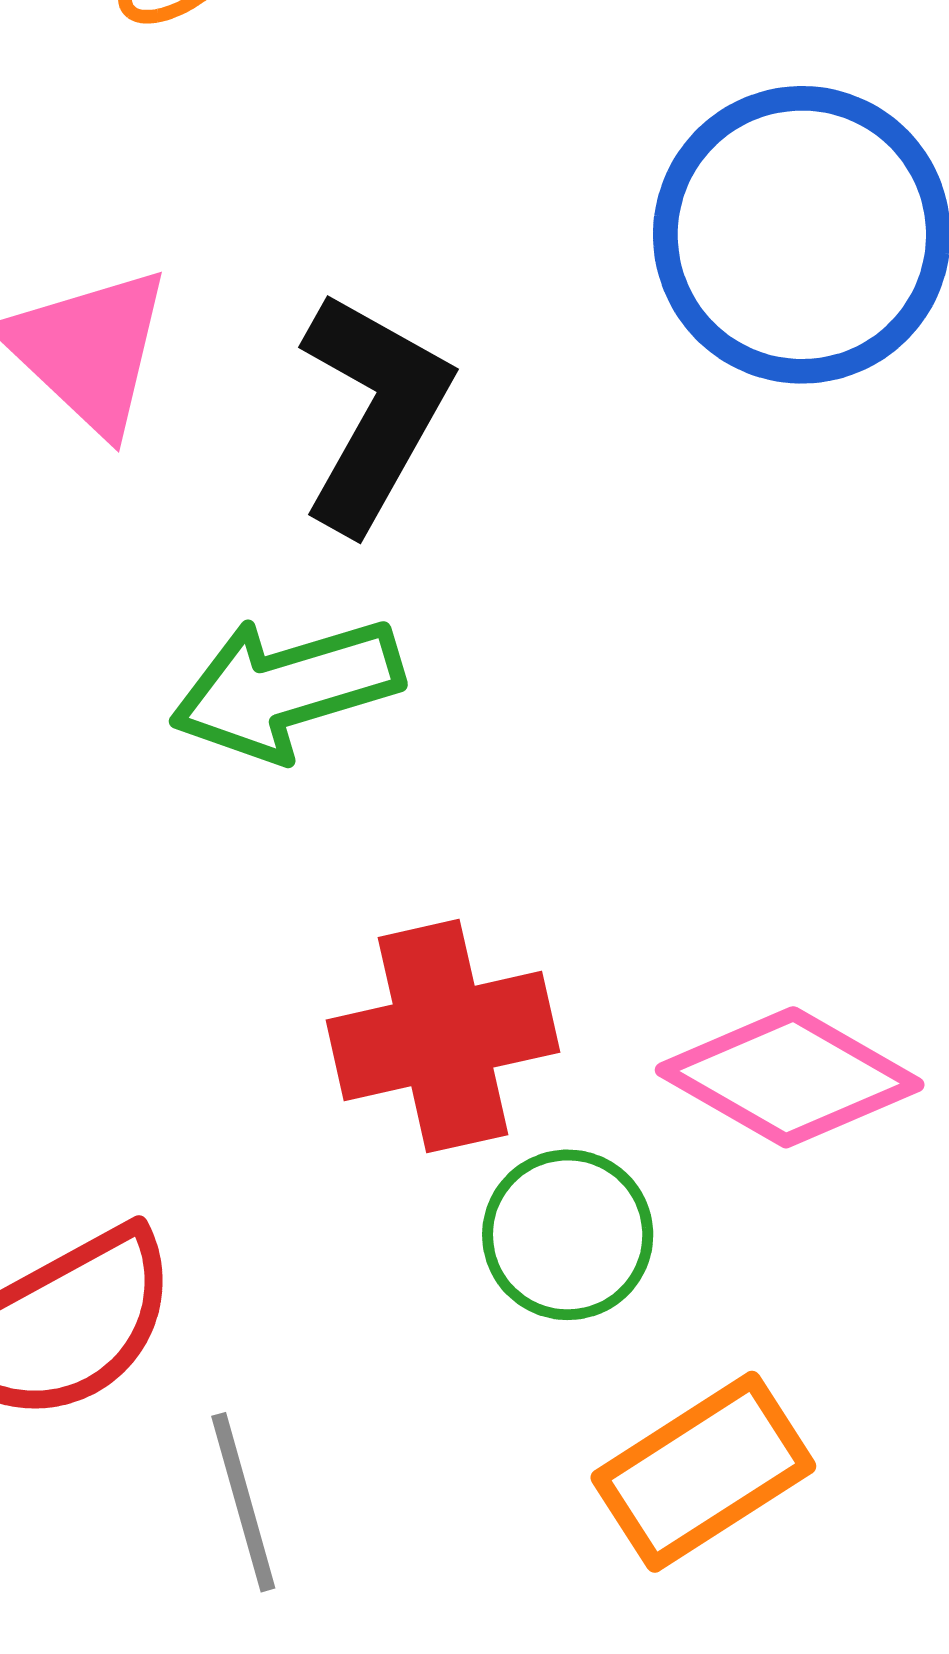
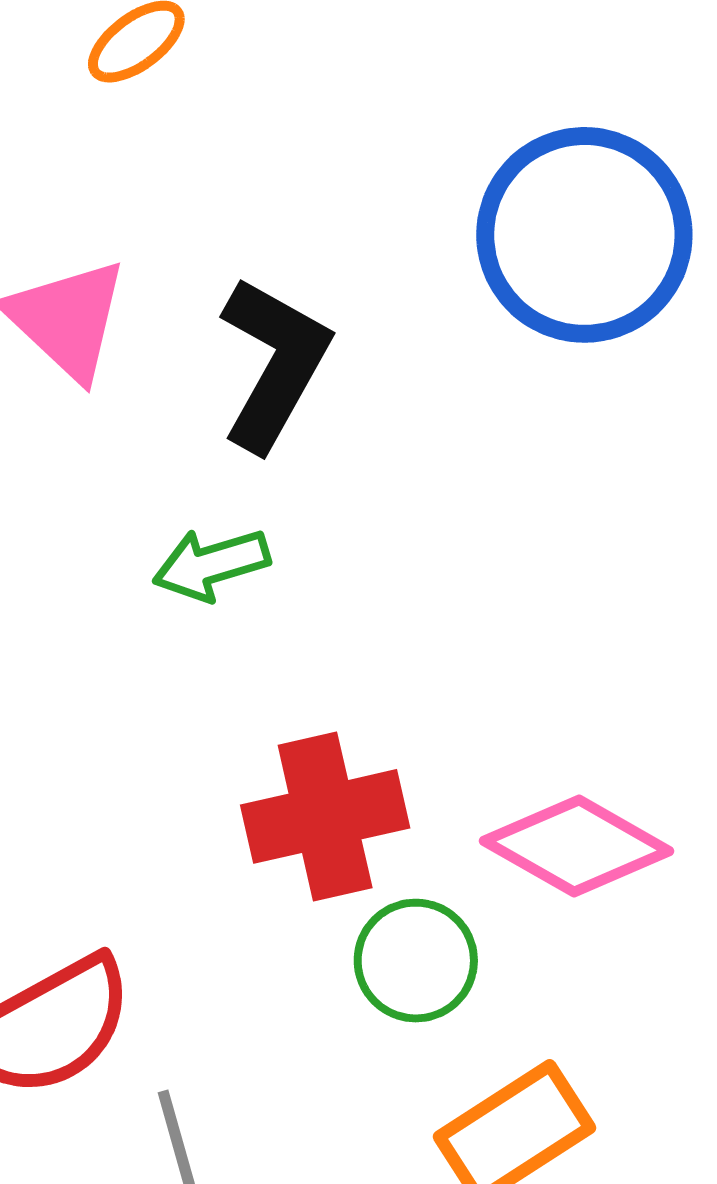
green arrow: (287, 688) -> (211, 564), size x0.7

